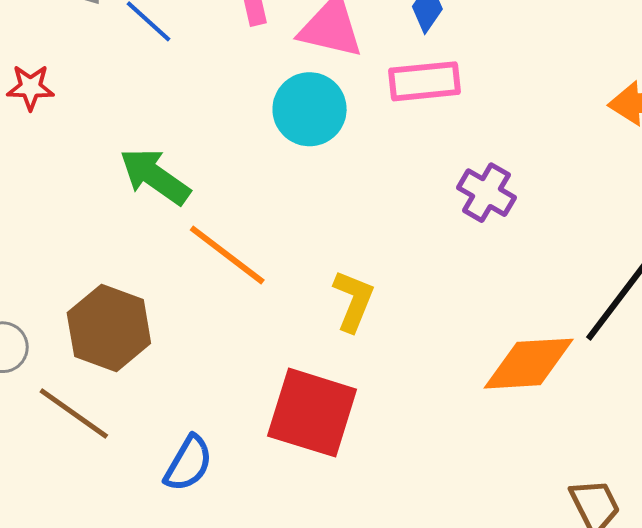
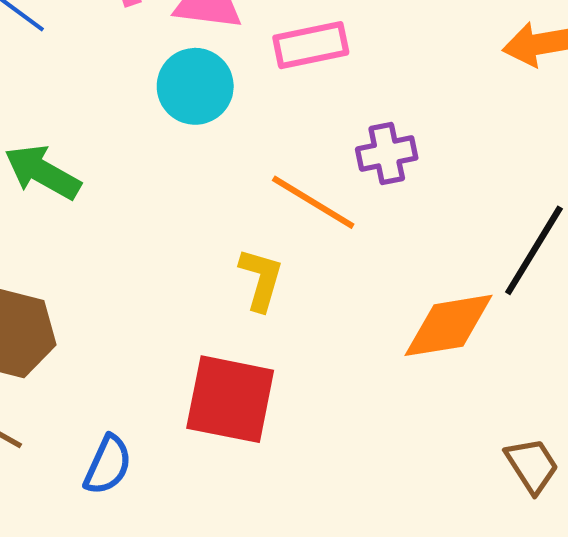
purple cross: (486, 193) -> (387, 153), turned -36
orange line: (227, 255) -> (313, 202), moved

